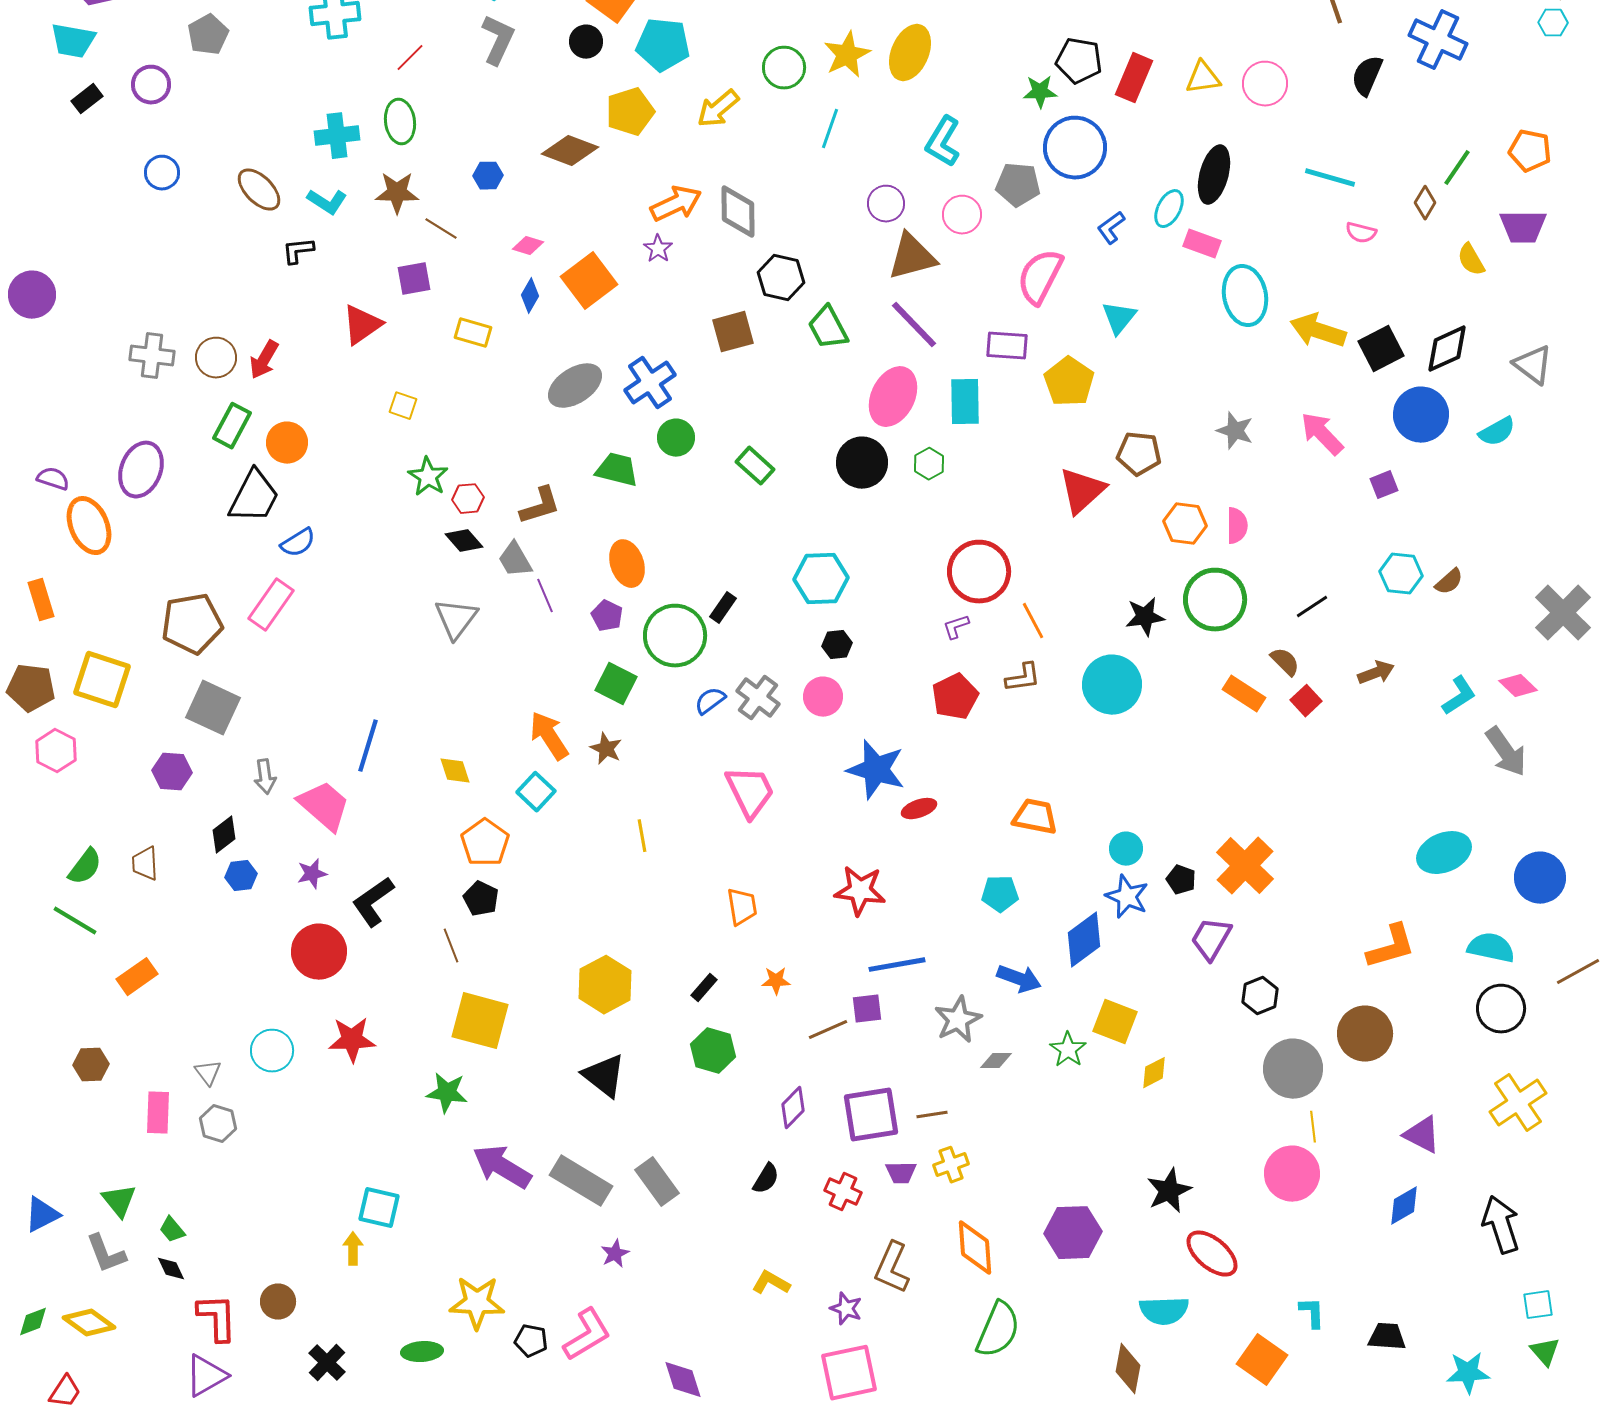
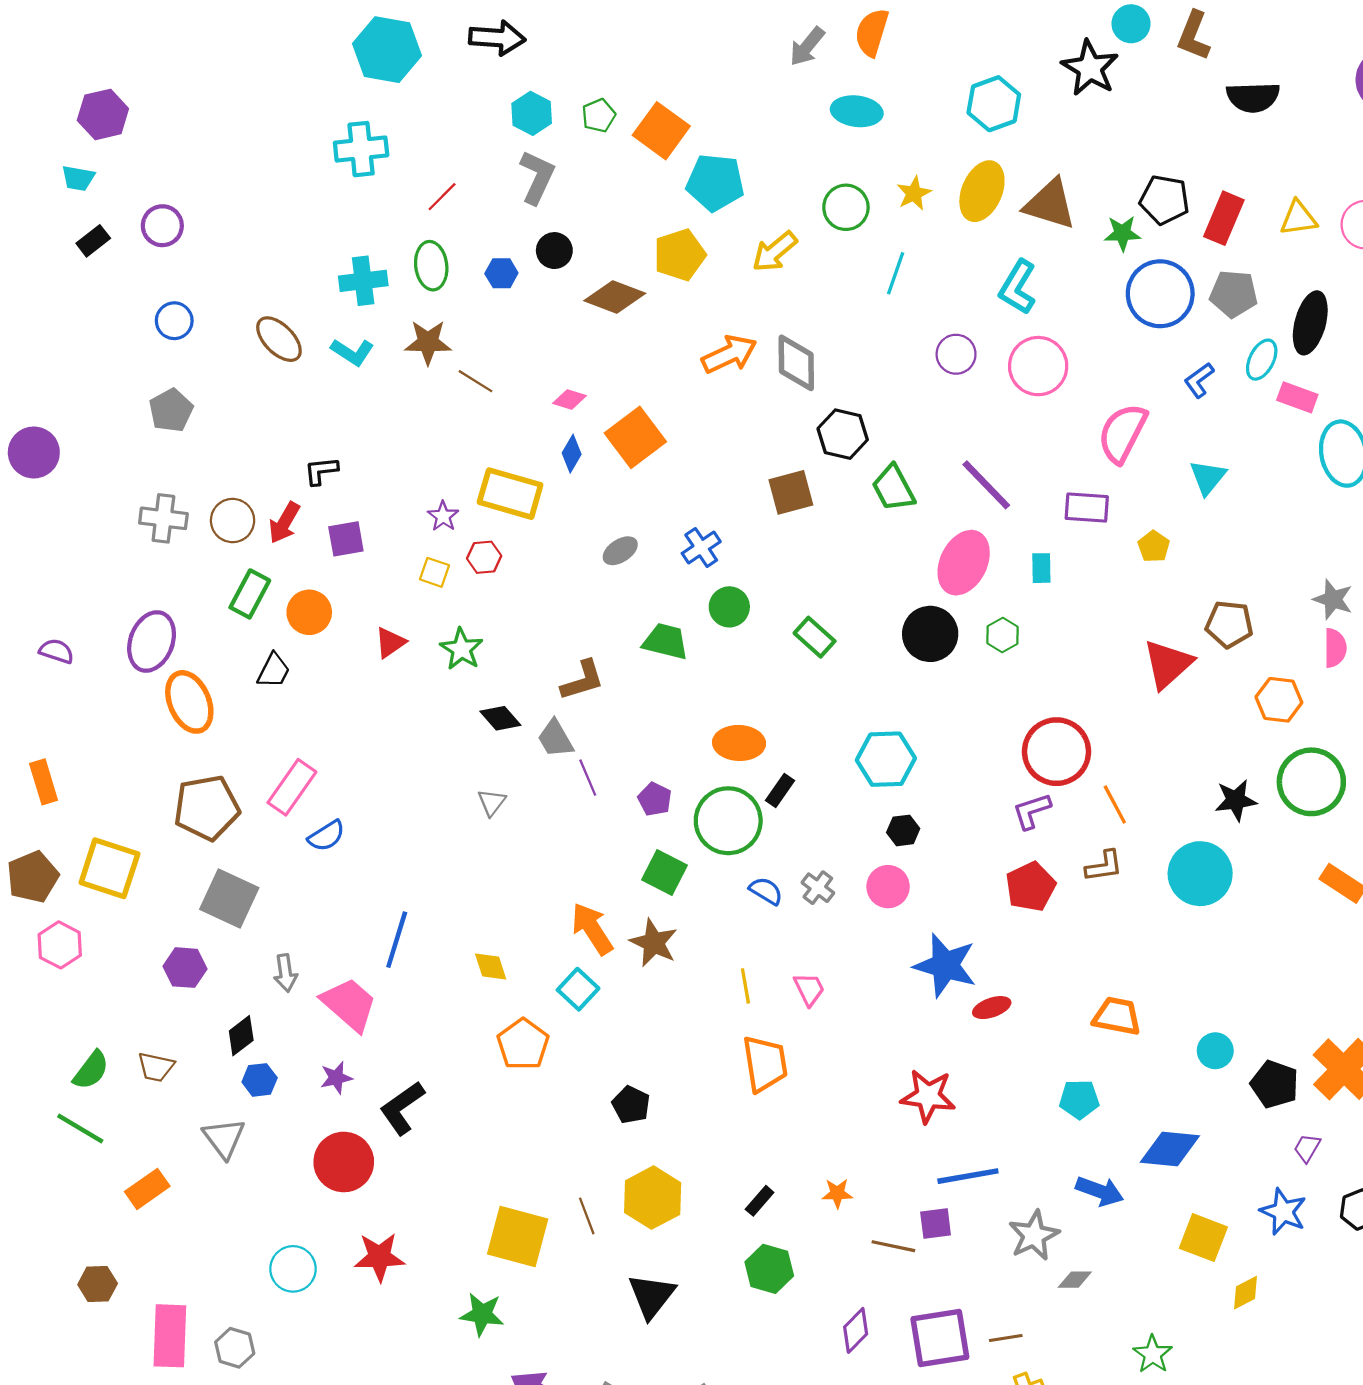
gray pentagon: (208, 35) -> (171, 410), moved
cyan trapezoid: (73, 41) -> (78, 178), size x0.7
black circle: (586, 42) -> (554, 251), moved
yellow star: (847, 55) -> (914, 193), size x0.7
blue hexagon: (488, 176) -> (501, 273), moved
gray pentagon: (1018, 185) -> (1234, 294), moved
pink circle: (962, 215) -> (1038, 366), size x1.4
purple star: (658, 249) -> (443, 516), moved
black L-shape: (298, 251) -> (321, 471), moved
brown triangle: (912, 257) -> (1050, 204), moved, turned 32
purple square: (414, 279) -> (346, 539), moved
red triangle: (362, 325) -> (390, 643), moved, size x0.7
yellow rectangle: (473, 333) -> (510, 494), size x1.6
yellow pentagon: (1069, 382) -> (1154, 546), size x0.6
blue cross: (650, 383) -> (701, 548), size x0.7
gray ellipse: (575, 386) -> (620, 551), size x0.6
cyan rectangle: (965, 402) -> (1041, 568), size x0.6
black trapezoid: (254, 497) -> (274, 671), size x0.6
red hexagon: (468, 499) -> (484, 557), moved
orange ellipse: (89, 526) -> (189, 702), moved
pink semicircle: (1237, 526) -> (1335, 648), moved
blue semicircle: (298, 543) -> (326, 836), moved
orange ellipse: (627, 564) -> (739, 743), moved, turned -69
gray triangle: (456, 619) -> (492, 802), size x0.6
purple L-shape: (956, 627) -> (1032, 811), size x1.4
brown pentagon: (31, 688) -> (33, 877), turned -30
gray cross: (758, 698) -> (818, 888), size x0.7
blue semicircle: (710, 701) -> (766, 891), turned 68
brown star: (606, 749) -> (654, 943), size x1.4
pink trapezoid: (750, 792) -> (809, 989), size x0.6
yellow line: (642, 836) -> (745, 986), moved
brown trapezoid: (145, 864) -> (156, 1067), turned -75
black pentagon: (1181, 880) -> (1275, 1084), size x1.5
blue star: (1127, 897) -> (1283, 1212), moved
black pentagon: (481, 899) -> (631, 1105), moved
orange trapezoid: (742, 907) -> (765, 1064), moved, size x1.4
purple trapezoid: (1211, 939) -> (1307, 1148), size x0.6
blue diamond: (1084, 940) -> (1170, 1149), turned 42
brown line: (451, 946) -> (587, 1216), moved
brown line: (828, 1030) -> (893, 1246), turned 36
green star: (1068, 1050) -> (1153, 1354), moved
gray triangle: (208, 1073) -> (224, 1138), moved, size x1.5
black triangle: (604, 1076) -> (652, 1296), turned 30
pink rectangle: (158, 1113) -> (170, 1336), size x1.4

